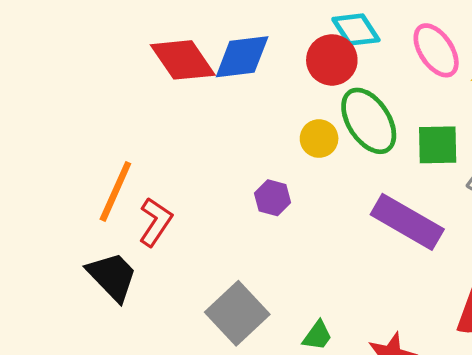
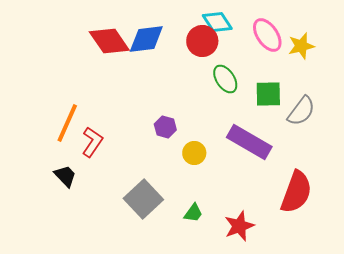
green ellipse: (369, 121) -> (225, 79), size x0.7
yellow circle: (319, 139) -> (194, 153), moved
black trapezoid: (112, 276) -> (65, 176), size x0.7

